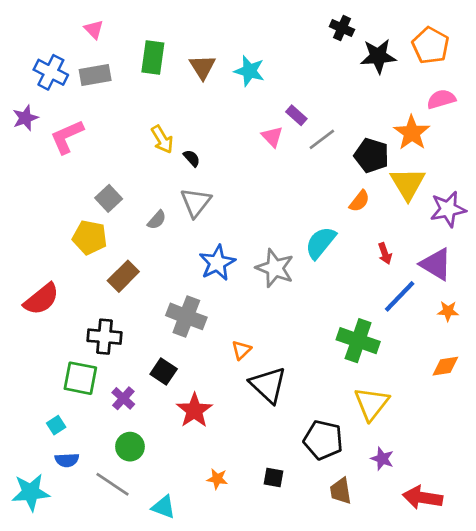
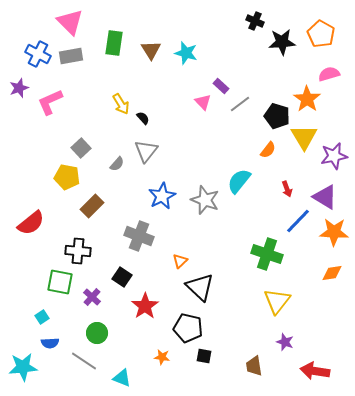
pink triangle: (94, 29) -> (70, 22), size x1.8
orange star: (448, 311) -> (334, 232), size x1.8
black pentagon: (323, 440) -> (188, 328), moved

